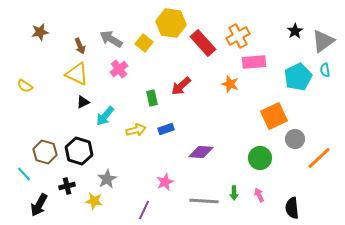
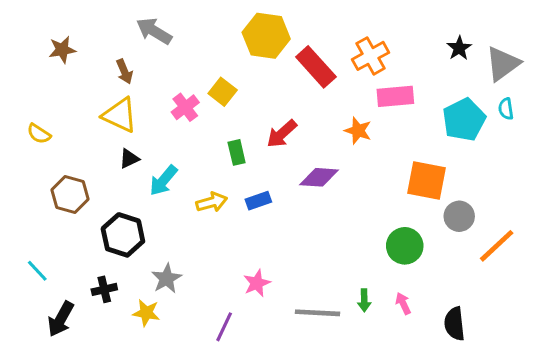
gray arrow: (111, 39) -> (154, 31), moved
yellow square: (144, 43) -> (223, 92), moved
orange square: (274, 116) -> (427, 180), turned 36
brown hexagon: (45, 152) -> (70, 194), moved
purple diamond: (201, 152) -> (319, 177), moved

